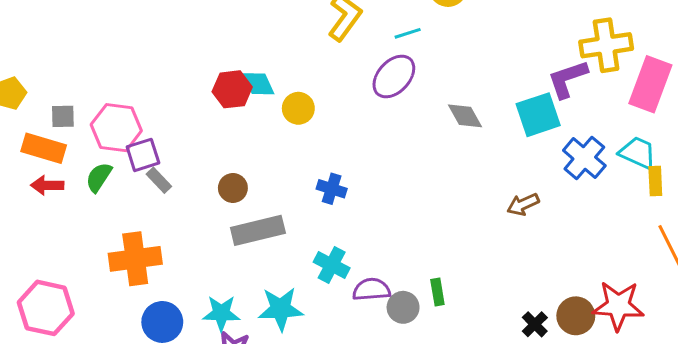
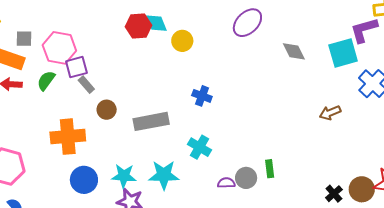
brown circle: (233, 188) -> (107, 110), moved
purple semicircle: (371, 290) -> (226, 183), moved, size x0.7

